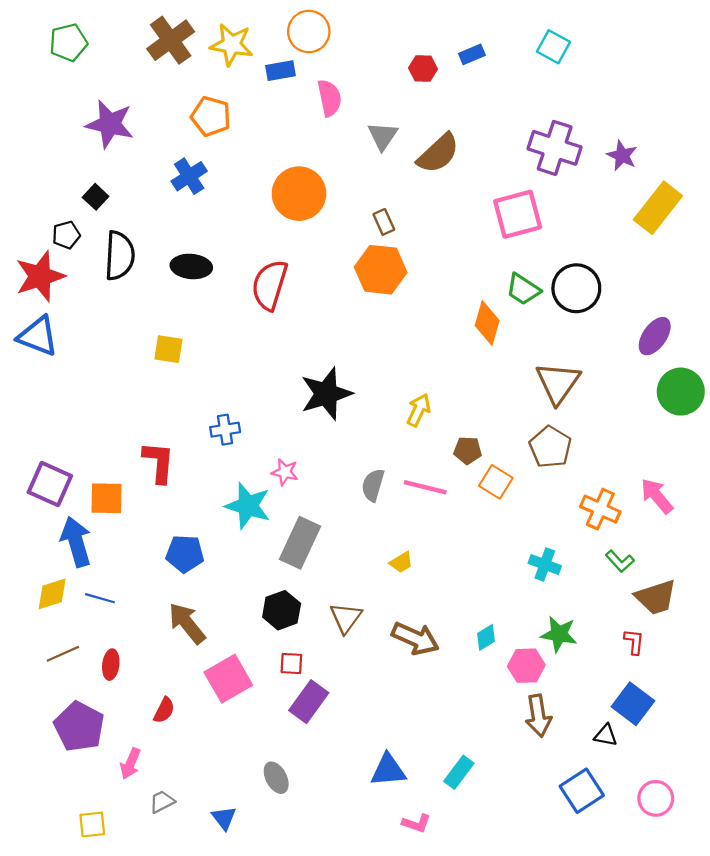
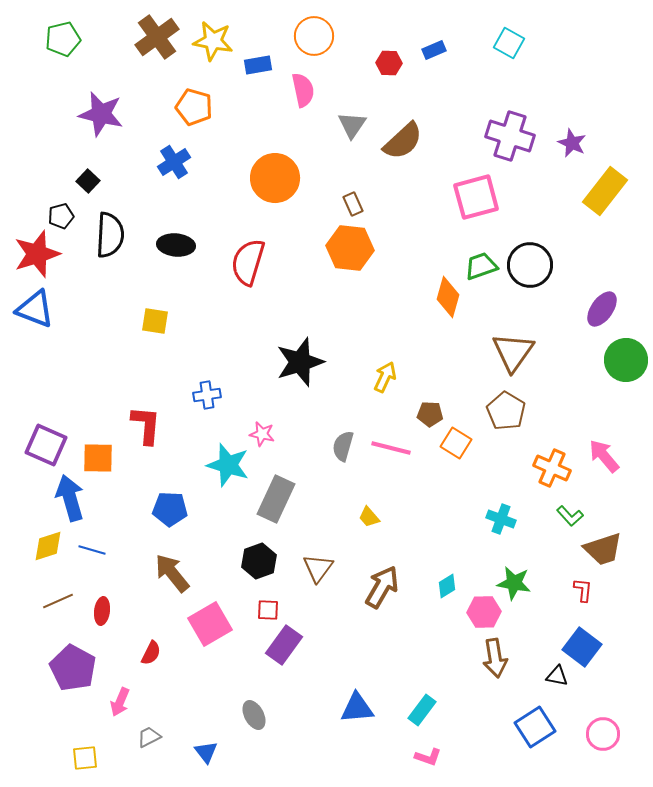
orange circle: (309, 32) -> (314, 36), moved
green trapezoid: (523, 289) -> (481, 266), turned 128
yellow trapezoid: (401, 562) -> (369, 517), turned 80
brown arrow: (415, 638) -> (382, 587), turned -84
pink L-shape: (416, 823) -> (428, 757), moved

